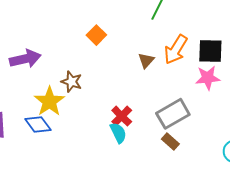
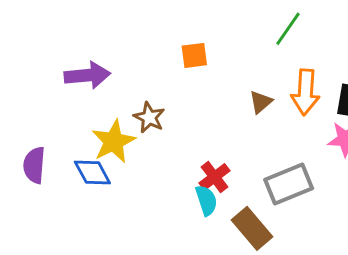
orange square: (96, 35) -> (194, 55), turned 30
orange arrow: (176, 50) -> (305, 92), turned -36
brown rectangle: (170, 142) -> (252, 228), moved, size x1.6

